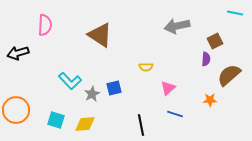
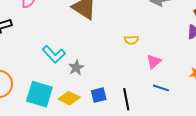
blue square: (114, 88) -> (99, 95), moved
cyan square: (56, 120) -> (39, 94), size x1.5
yellow diamond: (85, 124) -> (69, 98), turned 30

